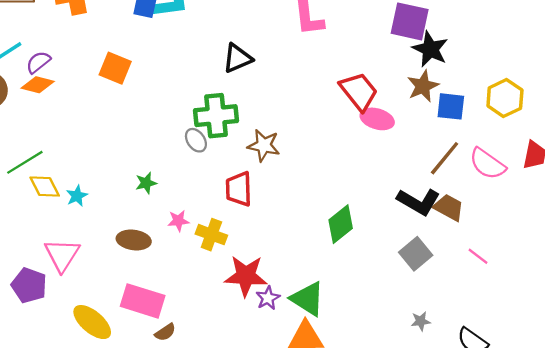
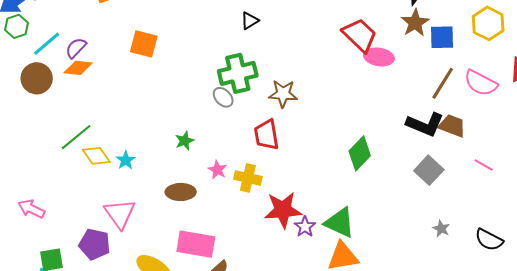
black triangle: (237, 58) -> (250, 21), size x0.7
pink star: (178, 221) -> (217, 170), turned -30
gray star: (421, 321) -> (441, 229), turned -30

